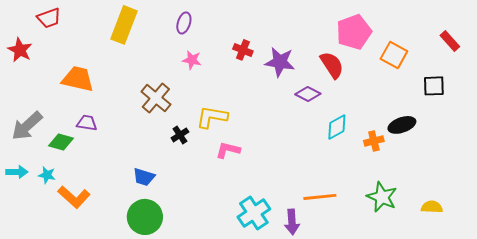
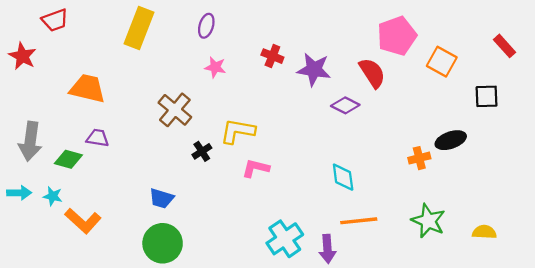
gray arrow: (27, 126) -> (30, 141), turned -40
cyan diamond: (337, 127) -> (343, 177), moved, turned -68

